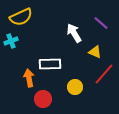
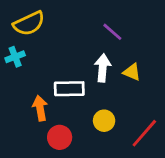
purple line: (101, 23) -> (112, 32), moved
white arrow: (74, 33) -> (103, 68), moved, turned 36
red line: (104, 74) -> (144, 133), moved

